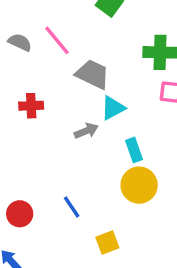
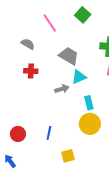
pink line: (57, 40) -> (50, 23), moved
gray semicircle: (20, 42) -> (28, 44), moved
blue line: (72, 207) -> (49, 133), turned 40

